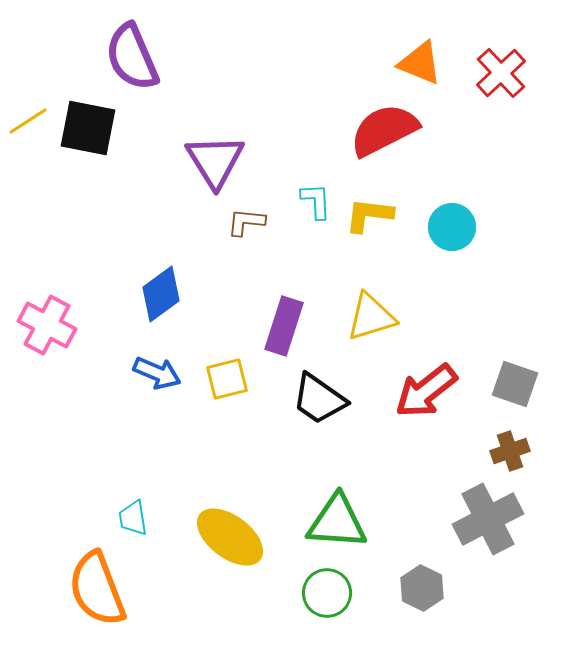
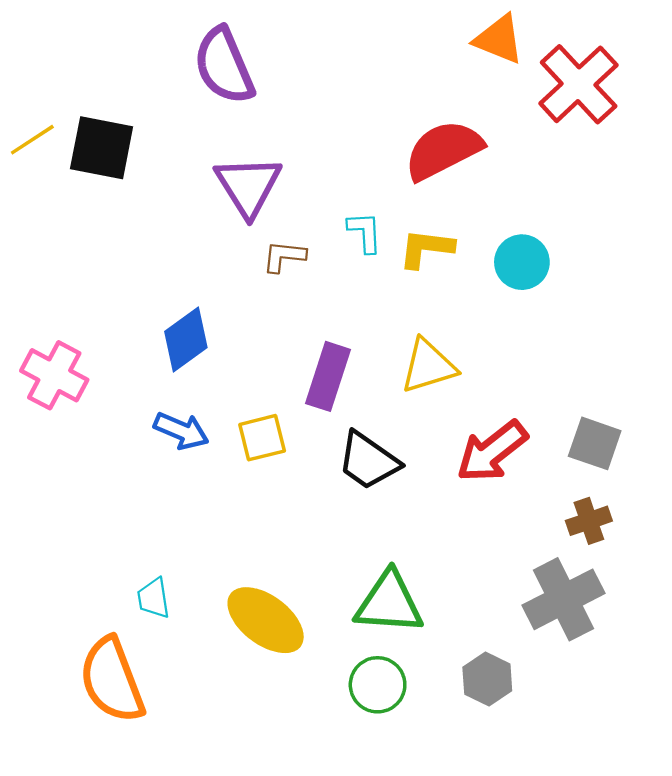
purple semicircle: (132, 57) -> (224, 66), moved
orange triangle: (420, 63) -> (499, 39), moved
red cross: (501, 73) -> (579, 84), size x1.4

